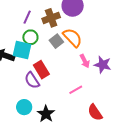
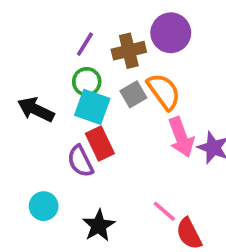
cyan square: (22, 50) -> (92, 107), moved
pink arrow: (85, 61) -> (181, 137), size x1.5
pink line: (76, 90) -> (164, 211), moved, turned 64
cyan circle: (24, 107) -> (44, 206), moved

